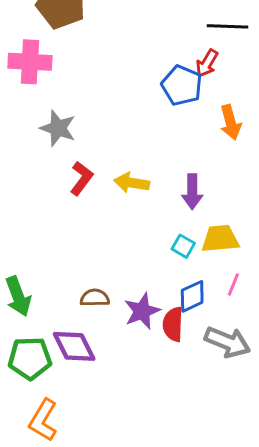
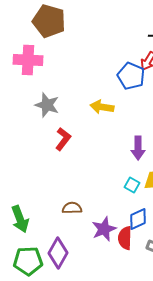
yellow arrow: (132, 183) -> (102, 107), moved
brown semicircle: (95, 298) -> (72, 208), moved
purple diamond: (74, 346) -> (58, 253), turned 56

